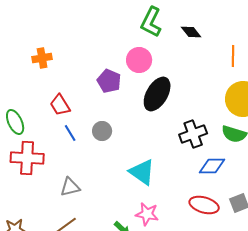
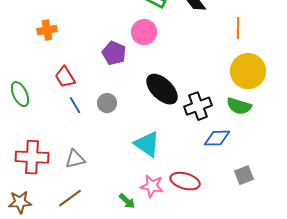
black ellipse: (157, 94) -> (162, 89), moved, turned -76
red cross: (27, 158) -> (32, 157), moved
red ellipse: (204, 205) -> (185, 181), moved

